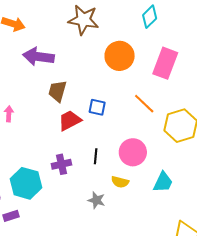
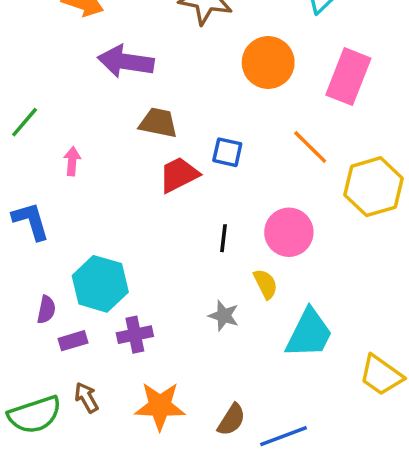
brown trapezoid: (57, 91) -> (158, 123), turned 85
purple cross: (61, 164) -> (135, 335), moved
yellow semicircle: (120, 182) -> (266, 284), turned -132
cyan trapezoid: (163, 182) -> (309, 333), moved, size x1.4

